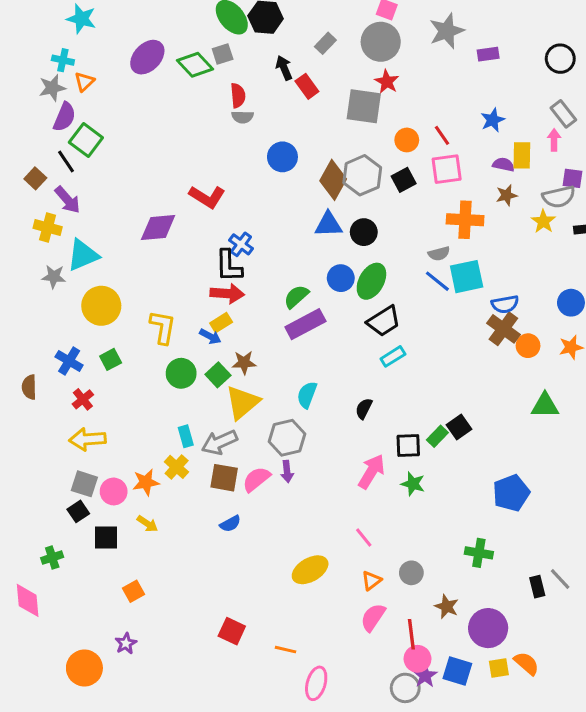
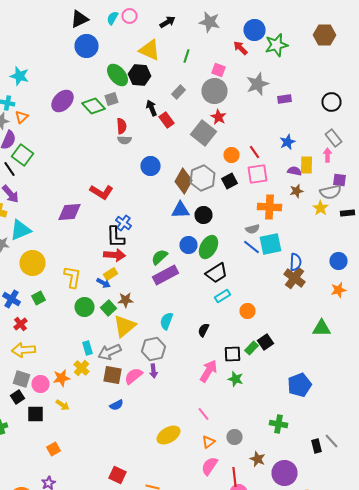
gray square: (364, 106) -> (204, 133), turned 30
blue semicircle: (505, 304) -> (296, 262), turned -78
orange circle: (528, 346) -> (248, 311), moved

